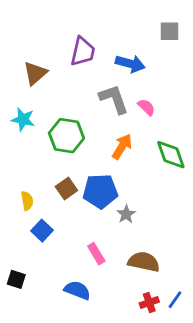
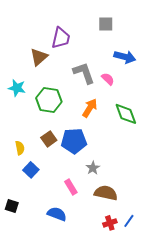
gray square: (170, 31) -> (106, 24), moved
blue arrow: (130, 64) -> (125, 57), moved
brown triangle: (35, 73) -> (39, 57), moved
gray star: (126, 214) -> (93, 168), moved

